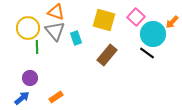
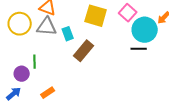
gray triangle: (55, 31) -> (47, 27), turned -45
green line: (37, 47) -> (35, 62), moved
black line: (147, 53) -> (139, 49), turned -35
brown rectangle: (107, 55) -> (84, 51), moved

